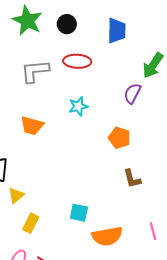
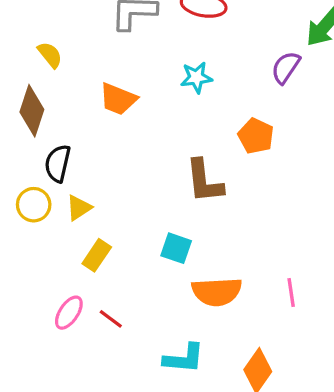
brown L-shape: (132, 179) -> (204, 181), moved, size x1.4

